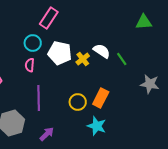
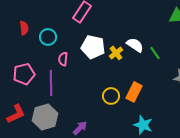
cyan circle: (33, 43) -> (48, 37), moved
purple line: (39, 98) -> (51, 83), moved
cyan star: (97, 126) -> (143, 125), moved

